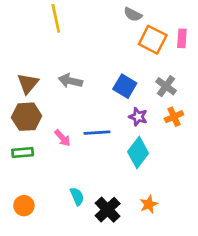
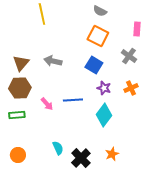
orange square: (153, 40) -> (98, 36), moved
gray cross: (166, 86) -> (129, 56), moved

